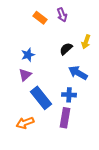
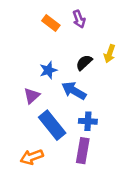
blue star: (28, 55) -> (48, 70), moved
blue arrow: (78, 73) -> (74, 91), moved

